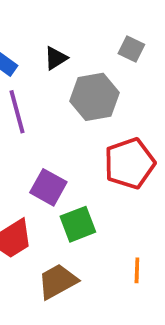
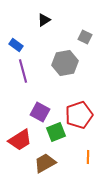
black triangle: (56, 58) -> (44, 20), moved
red pentagon: (130, 163) -> (79, 115), moved

